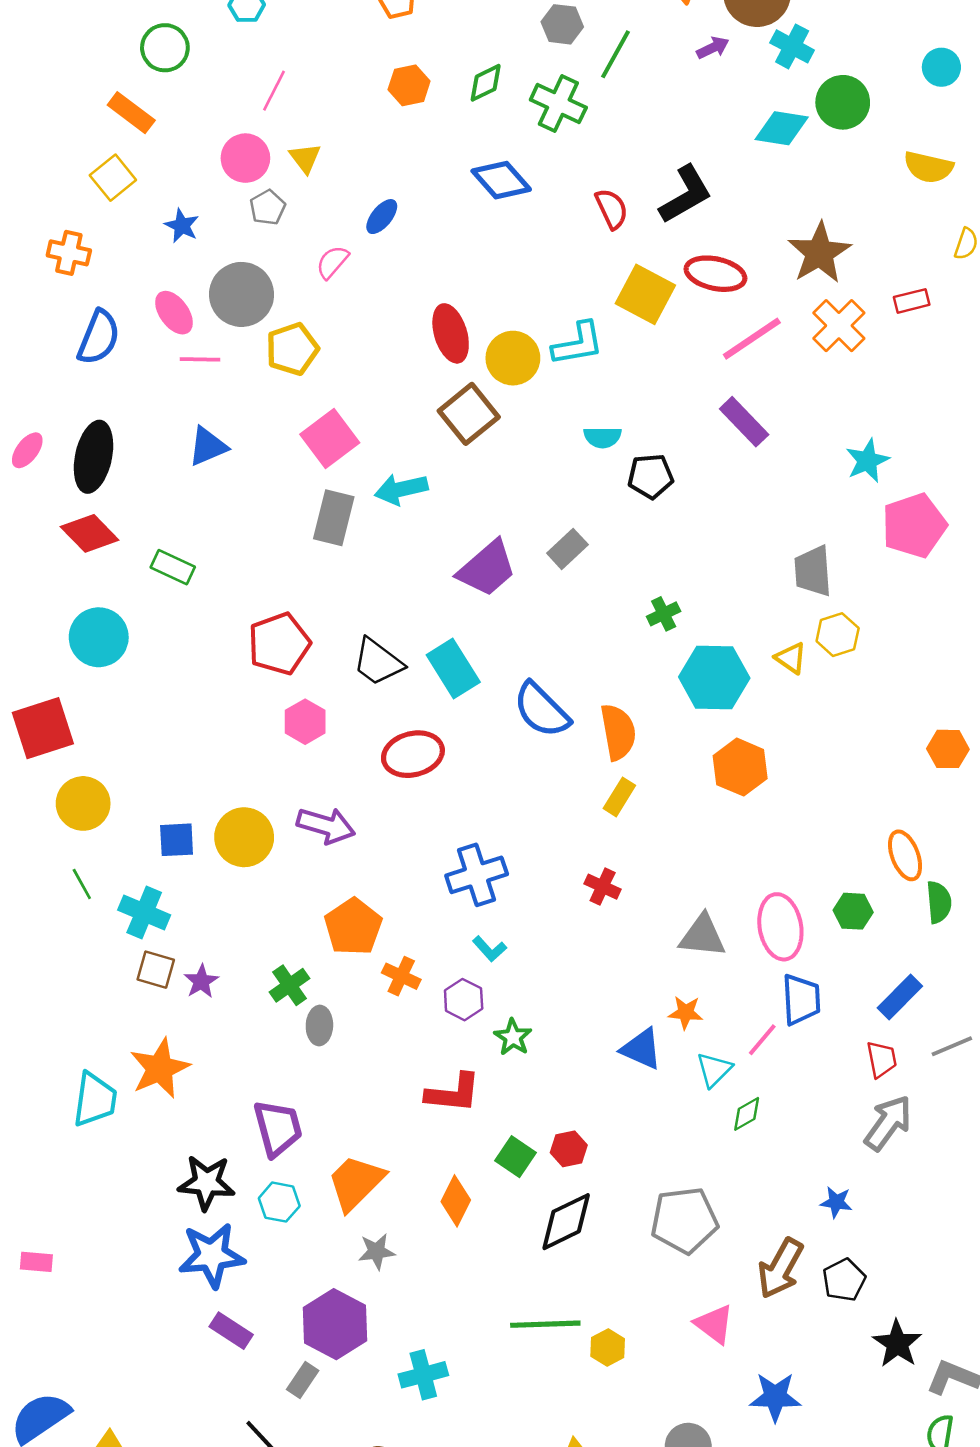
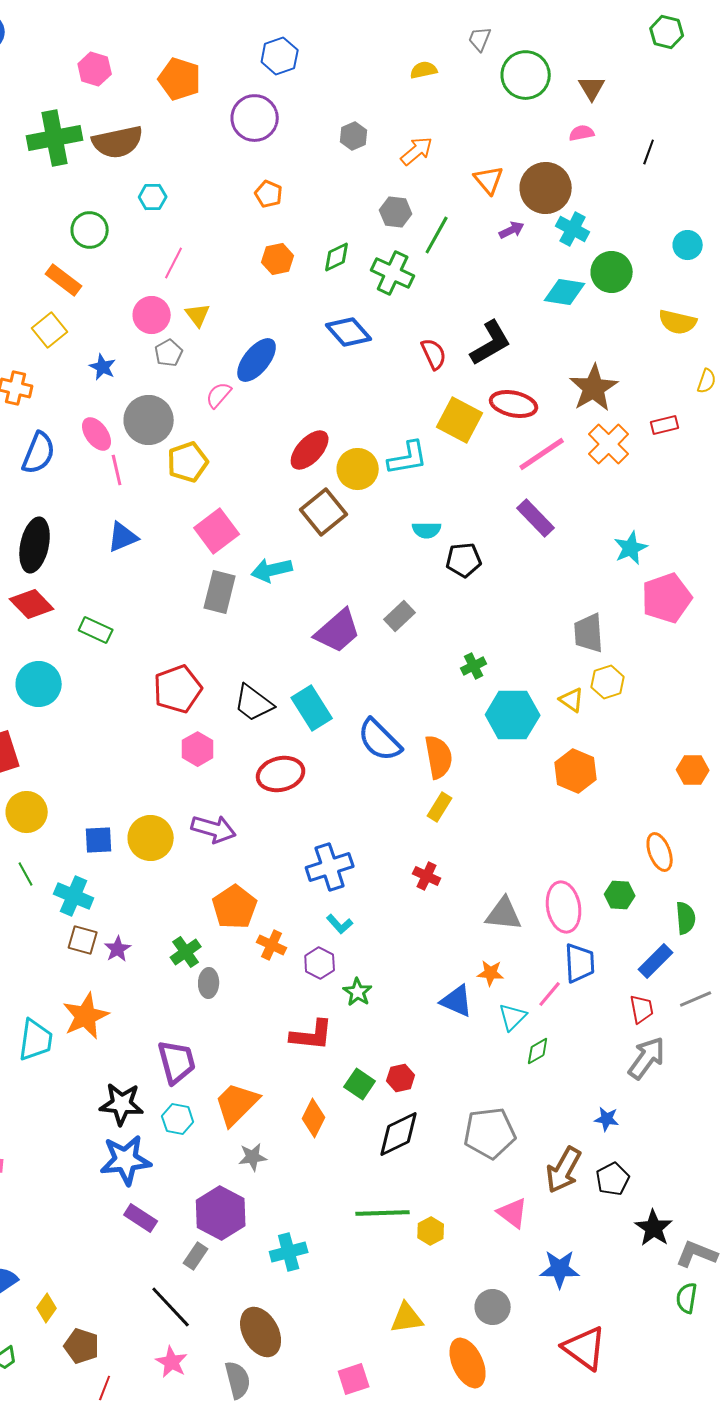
blue ellipse: (382, 217) -> (257, 360), size x1.6
red ellipse: (451, 333) -> (310, 450), turned 60
pink line: (200, 359) -> (117, 470), turned 76
orange hexagon: (740, 767) -> (576, 771), moved
green semicircle: (939, 902) -> (686, 918), moved

